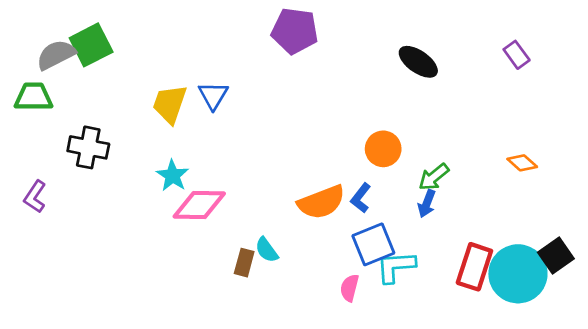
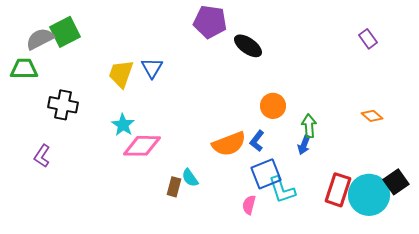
black ellipse: (418, 62) -> (248, 46), moved
green arrow: (434, 177) -> (309, 126), turned 125
purple L-shape: (35, 197) -> (42, 156), moved
cyan L-shape: (396, 267) -> (282, 190), turned -104

